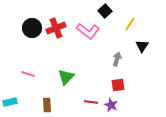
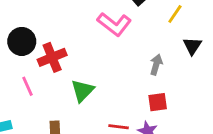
black circle: (32, 28) -> (22, 41), moved
red cross: (56, 28) -> (52, 57), moved
pink line: (28, 74) -> (28, 86), turned 48

